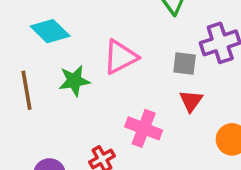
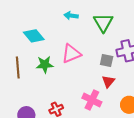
pink cross: (144, 128) -> (92, 100), moved

